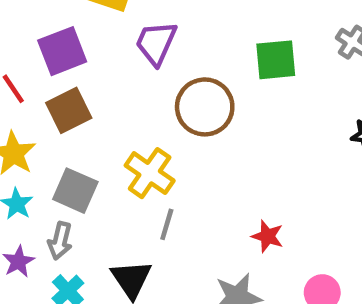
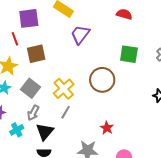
purple square: (62, 51) -> (29, 18), moved
brown circle: (205, 107) -> (102, 80), moved
gray arrow: (60, 241) -> (33, 113), moved

